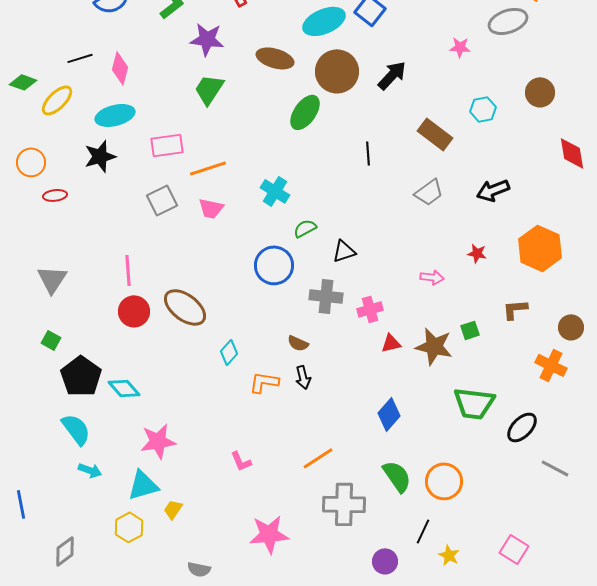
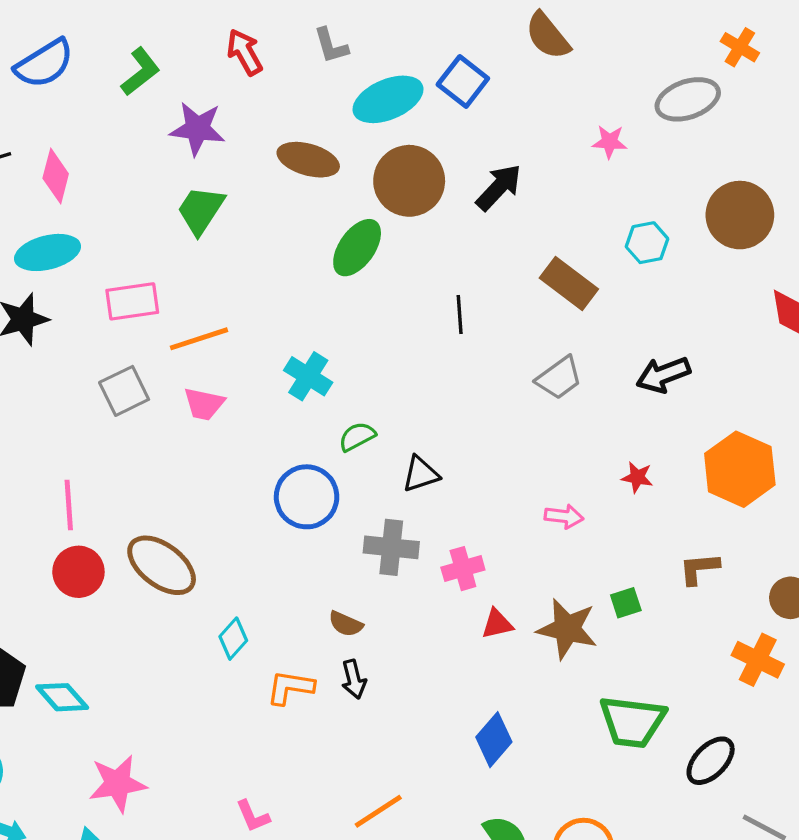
brown circle: (540, 92) -> (740, 215), size x1.4

